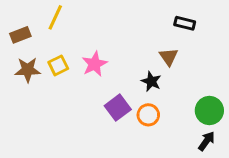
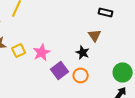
pink star: (95, 64) -> (42, 52), moved
yellow square: (58, 65) -> (19, 50), moved

